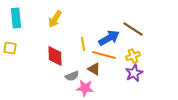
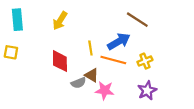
brown line: (133, 29) -> (137, 20), moved
brown triangle: (94, 69) -> (92, 75), moved
purple star: (134, 73) -> (147, 90), moved
pink star: (85, 88) -> (105, 90), moved

